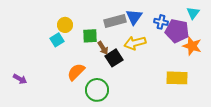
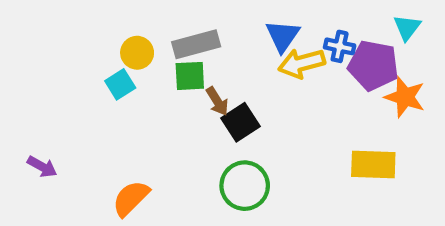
gray rectangle: (115, 21) -> (196, 44), moved
yellow arrow: (135, 43) -> (302, 63), moved
orange semicircle: (76, 72) -> (131, 198), moved
green circle: (97, 90) -> (245, 186), moved

